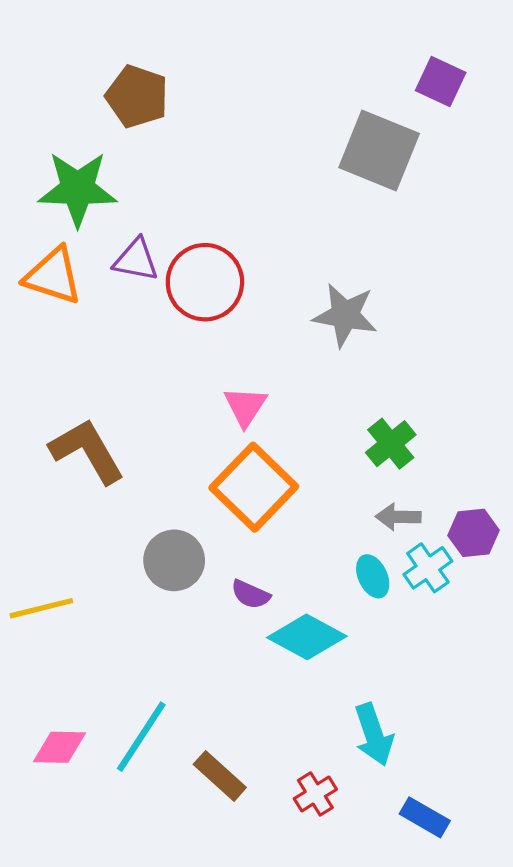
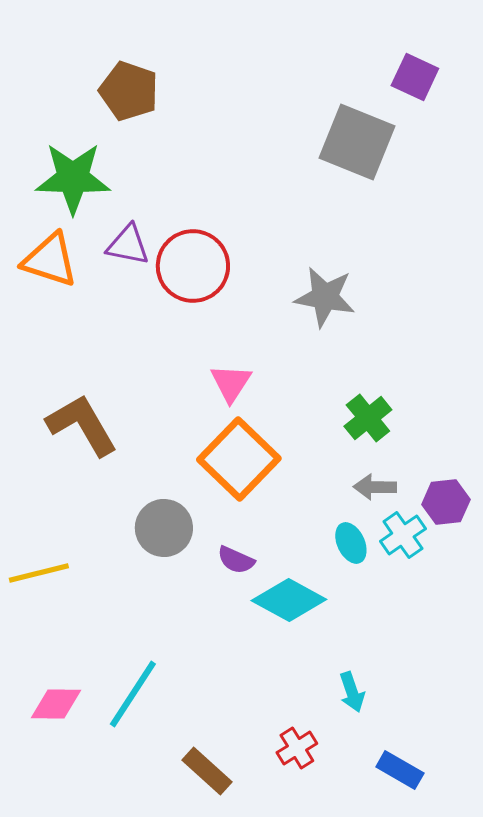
cyan arrow: (374, 735) -> (352, 692), size x0.7
brown rectangle: (220, 776) -> (207, 771), moved

